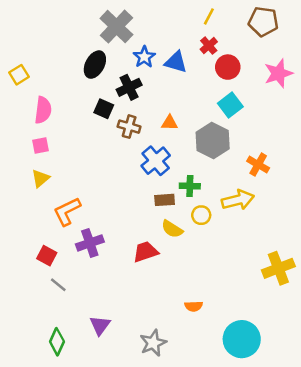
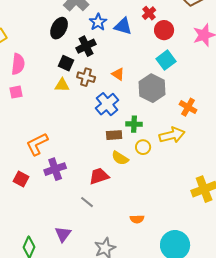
orange triangle: (170, 123) -> (118, 74), turned 32
yellow triangle: (40, 178) -> (62, 85), moved, turned 42
gray line: (58, 285) -> (87, 202), moved

